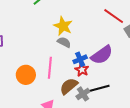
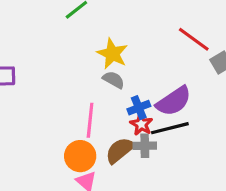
orange circle: (26, 75) -> (80, 156), moved
black line: (98, 89) -> (170, 128), moved
gray cross: (83, 94) -> (145, 146), moved, turned 32

